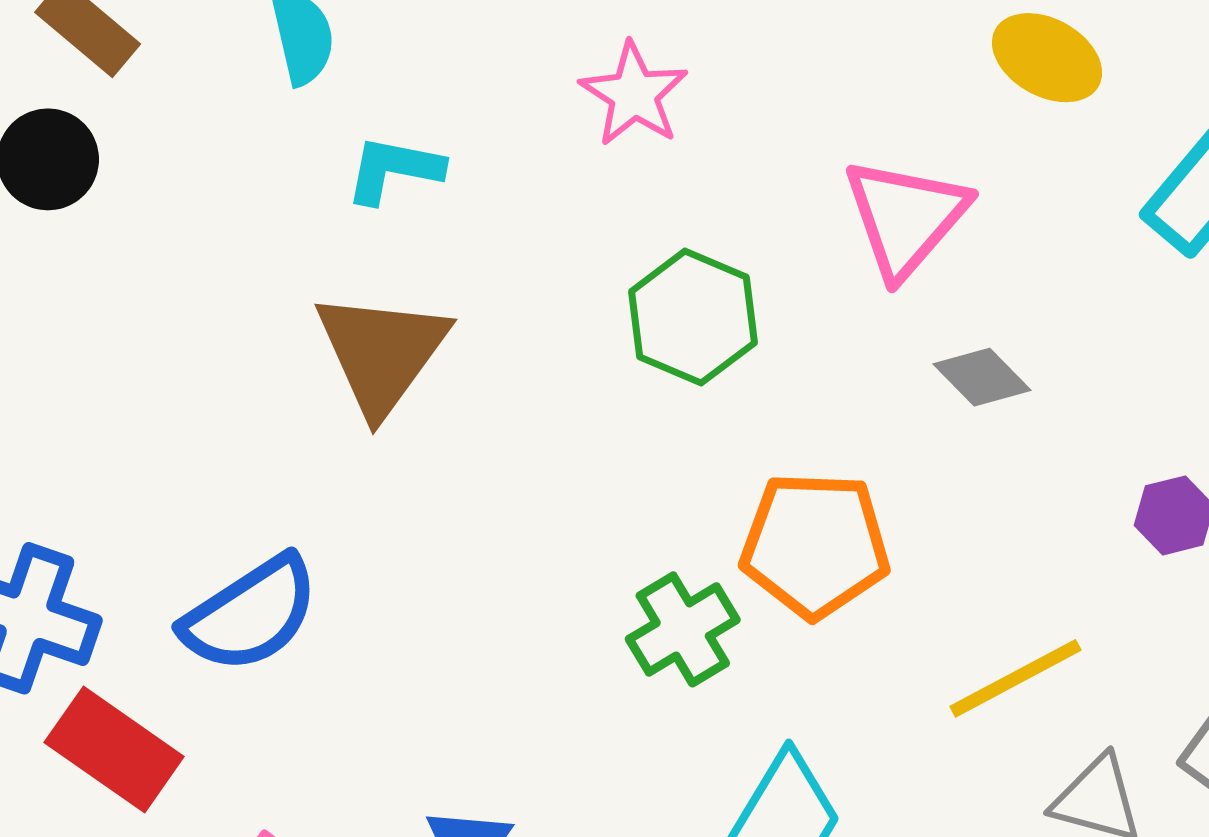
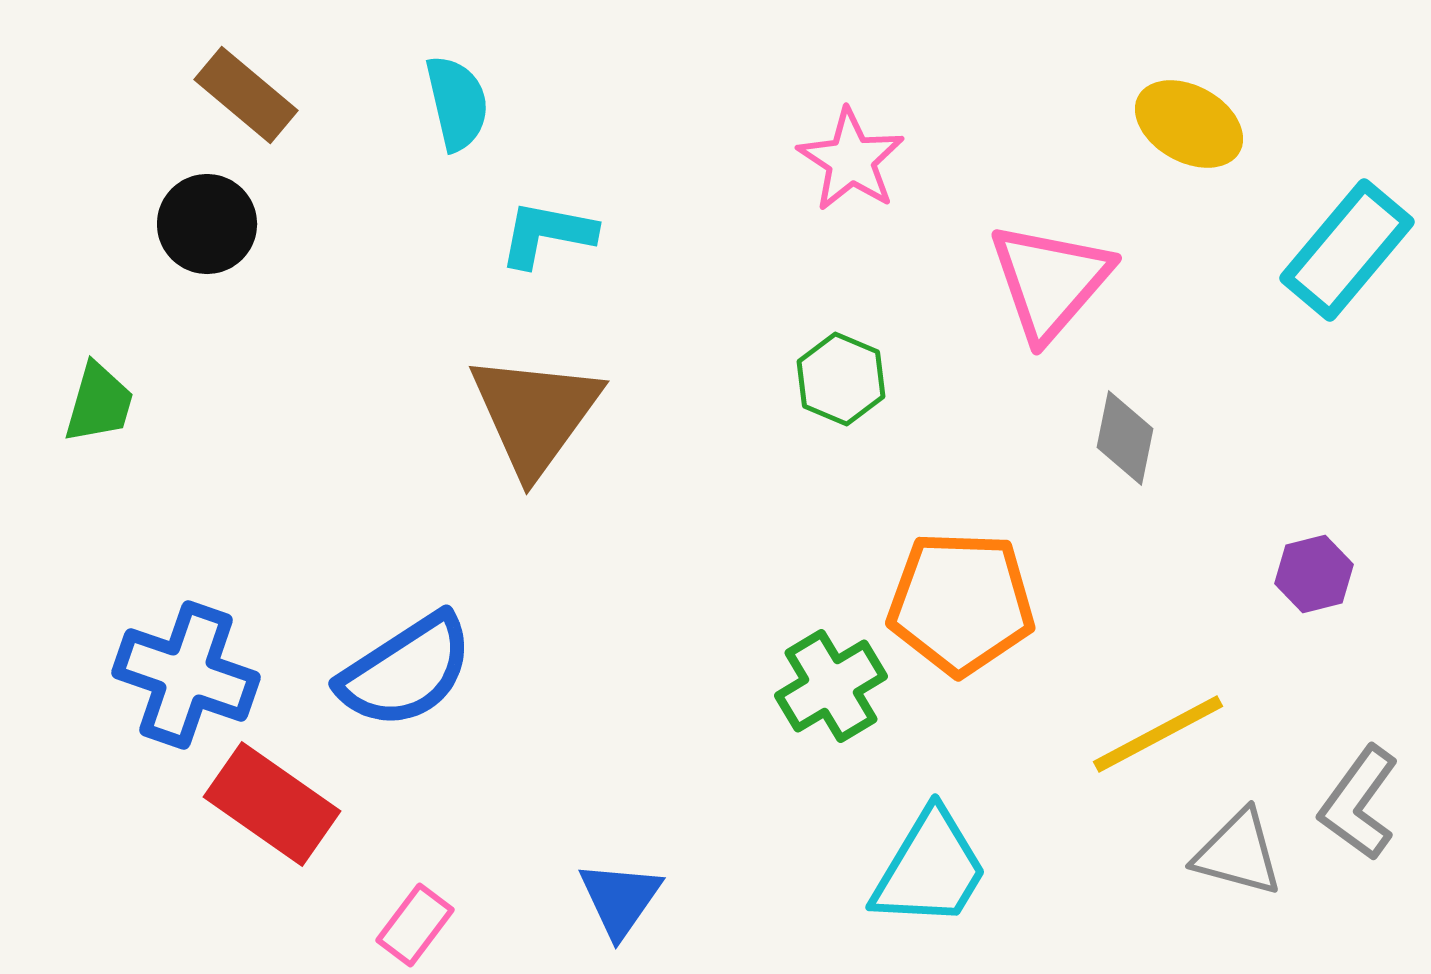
pink star: (634, 94) -> (851, 160), moved
green hexagon: (693, 317) -> (841, 379), size x0.7
gray diamond: (982, 377) -> (1125, 438), turned 56

